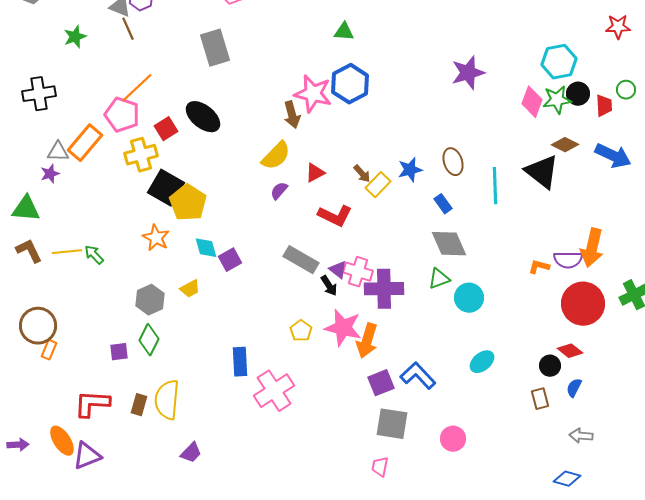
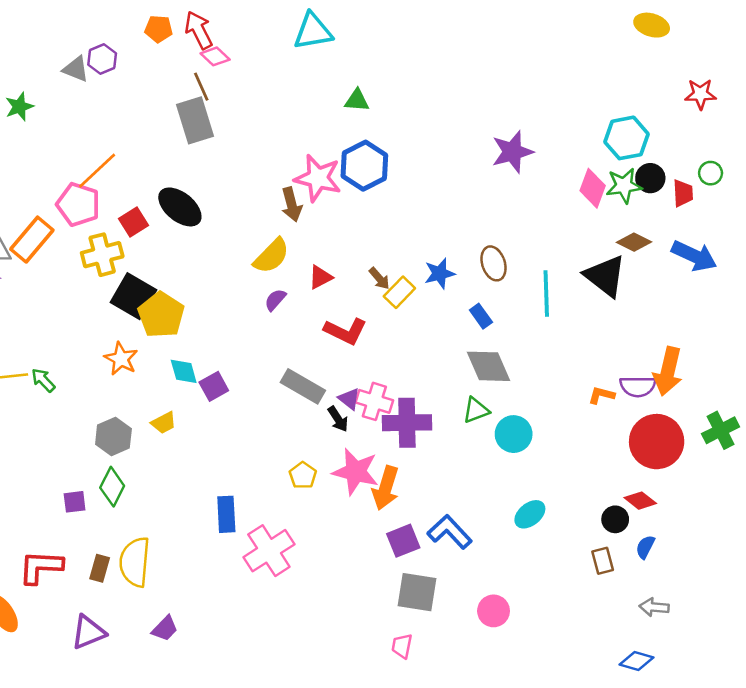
brown line: (128, 29) -> (201, 87), moved
purple triangle: (87, 456) -> (88, 632), moved

